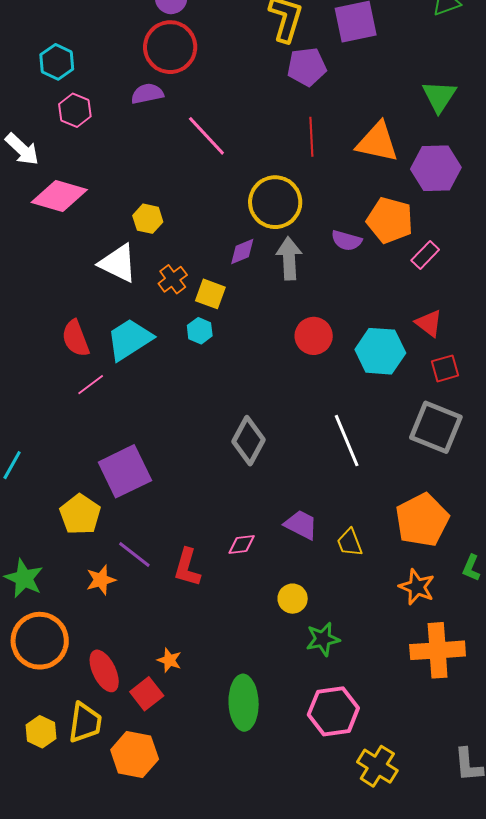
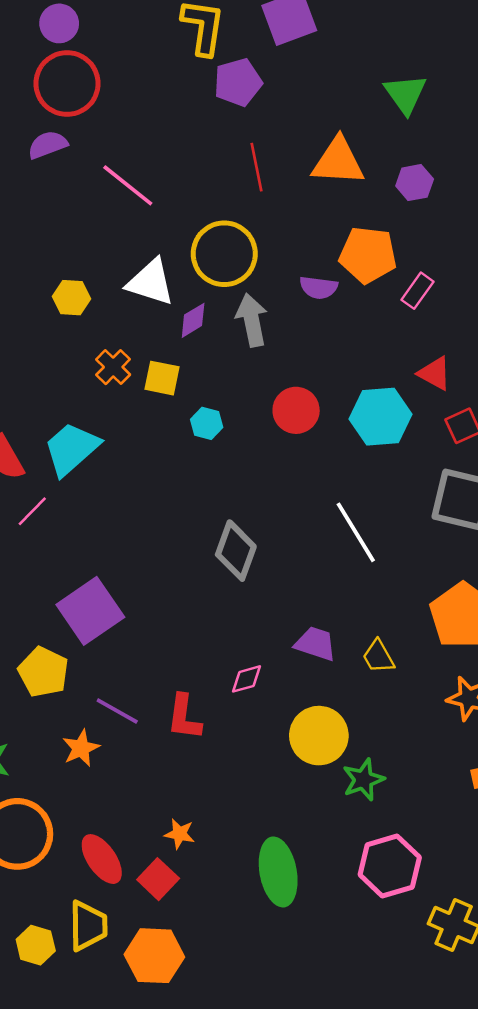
purple hexagon: (436, 168) -> (415, 183), size x0.6
white triangle: (118, 263) -> (151, 282), moved
cyan hexagon: (200, 331) -> (207, 423), moved
yellow circle: (293, 599) -> (319, 736), size x1.6

